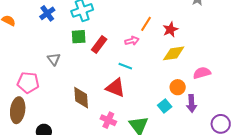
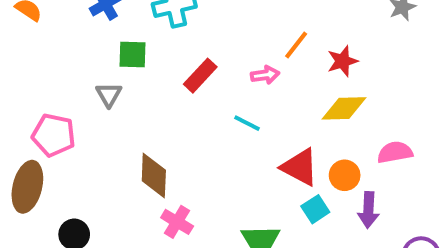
green square: (79, 37) -> (132, 54), moved
red triangle: (116, 88) -> (300, 167), moved
pink cross: (108, 120) -> (177, 222), moved

